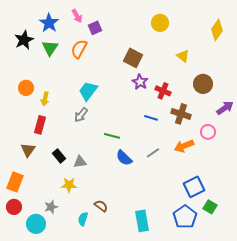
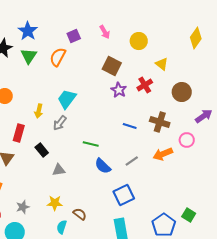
pink arrow: (77, 16) -> (105, 32), moved
yellow circle: (160, 23) -> (139, 41), moved
red cross: (163, 91) -> (145, 85), moved, turned 35
yellow arrow: (45, 99) -> (39, 111), moved
black rectangle: (59, 156) -> (42, 150), moved
yellow star: (69, 185) -> (55, 203), moved
blue square: (194, 187) -> (124, 195), moved
gray star: (51, 207) -> (23, 207), moved

